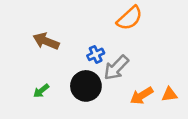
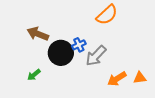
black circle: (86, 86) -> (61, 53), moved

